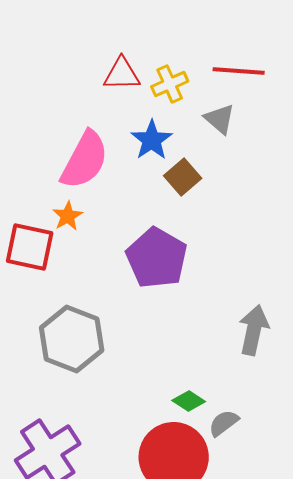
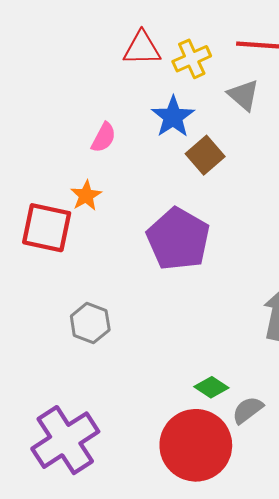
pink semicircle: (85, 160) -> (104, 138), size x0.5
gray hexagon: (72, 339) -> (90, 323), size x0.6

